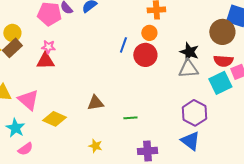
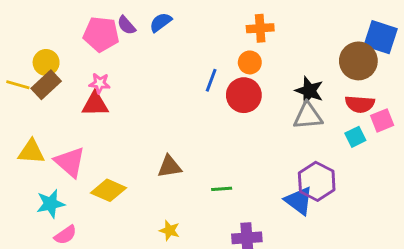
cyan square: (220, 83) -> (355, 137), size x0.6
cyan star: (15, 128) -> (51, 204), turned 30
blue triangle: (190, 141) -> (299, 201), moved

